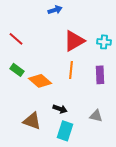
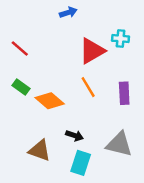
cyan cross: (104, 42) -> (120, 39), moved
orange line: (71, 70) -> (88, 87), turned -36
gray triangle: (96, 116) -> (119, 144), size x1.6

